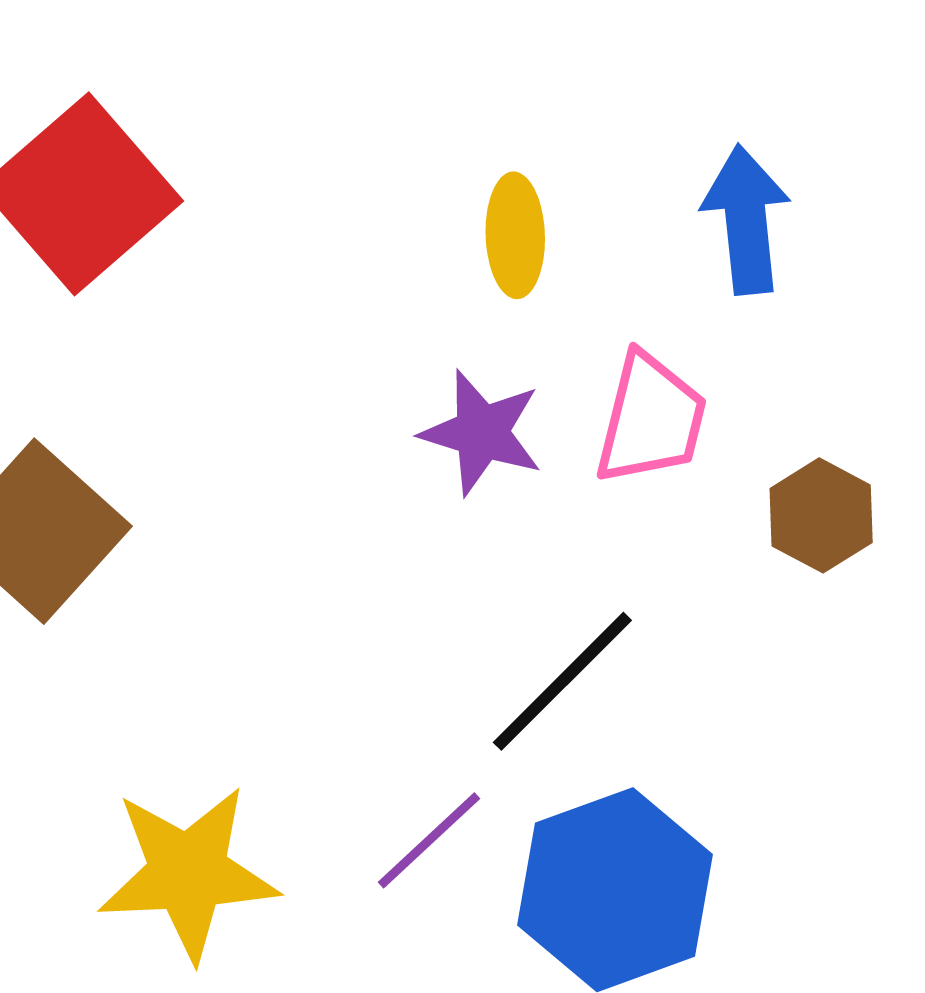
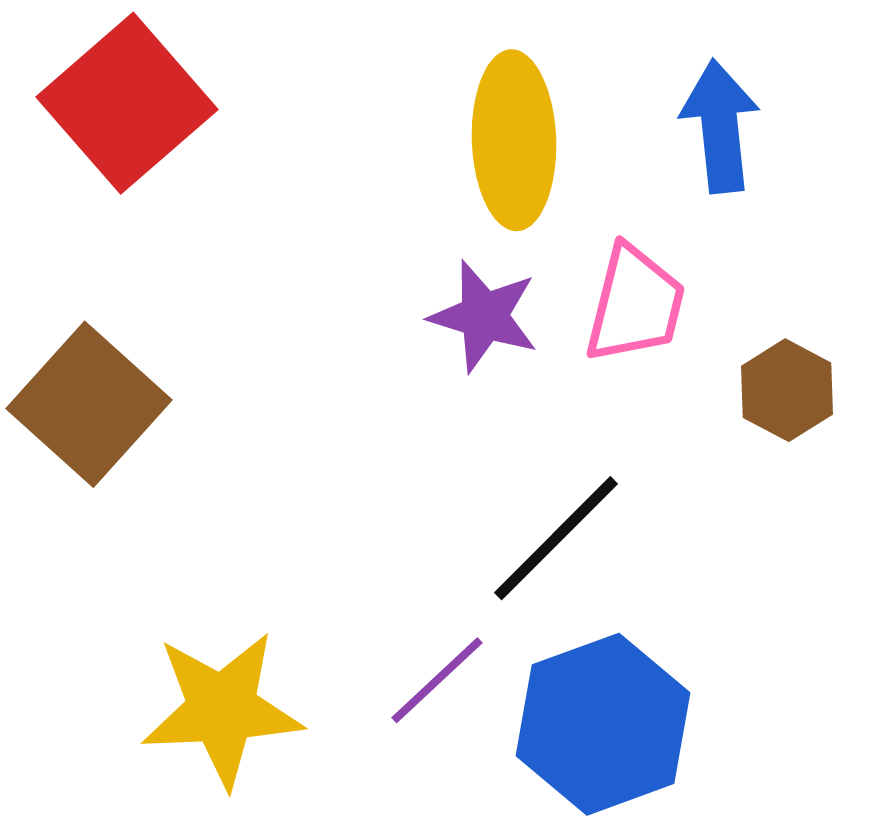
yellow ellipse: (515, 235) -> (514, 140), size x1.6

